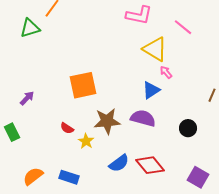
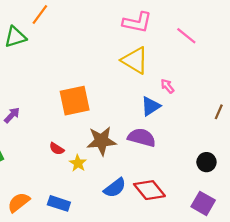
yellow triangle: (155, 49) -> (135, 60), moved
black circle: (188, 128) -> (206, 162), moved

